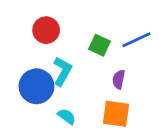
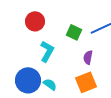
blue circle: (36, 86) -> (28, 80), moved
orange square: (116, 114) -> (86, 82), turned -30

